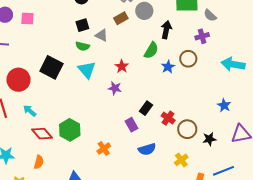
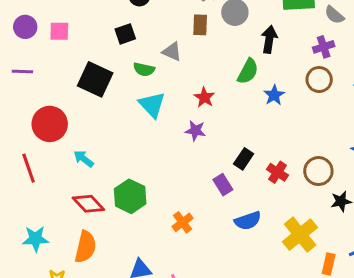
brown rectangle: (121, 18) -> (200, 25), turned -56
black square: (82, 25) -> (125, 34), moved
brown circle: (188, 59) -> (319, 80), moved
black square: (51, 67) -> (95, 79), moved
cyan arrow: (30, 111) -> (84, 159), moved
brown circle: (187, 129) -> (318, 171), moved
yellow cross: (181, 160) -> (300, 235), size x1.6
orange semicircle: (39, 162) -> (85, 247), size x1.5

